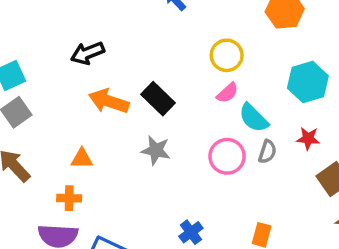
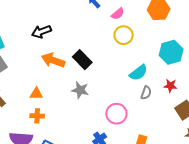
pink semicircle: (227, 93) -> (118, 14), moved
cyan semicircle: (254, 118) -> (138, 73), turned -84
pink circle: (227, 156) -> (116, 114), moved
orange cross: (69, 198) -> (37, 116), moved

